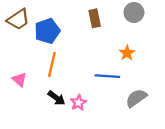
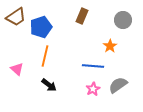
gray circle: (134, 12) -> (123, 20), moved
brown rectangle: (95, 18) -> (82, 16), turned 35
pink star: (78, 103) -> (93, 89), moved

